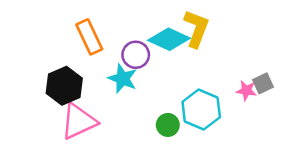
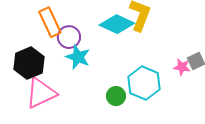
purple circle: (136, 55) -> (69, 37), moved

